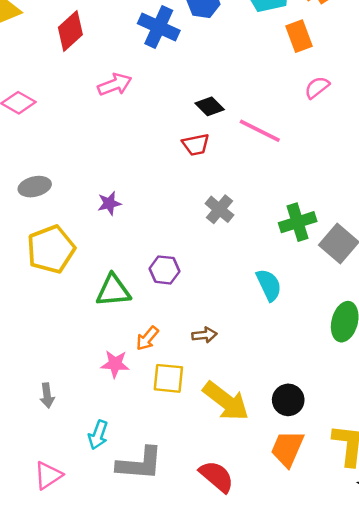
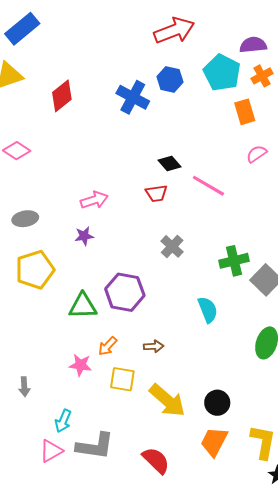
pink arrow: (115, 85) -> (94, 200), moved
purple hexagon: (164, 270) -> (125, 292), size x1.6
pink triangle: (48, 475) -> (51, 451), moved

